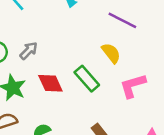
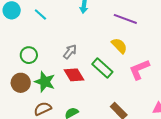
gray arrow: (29, 51) -> (70, 52), moved

